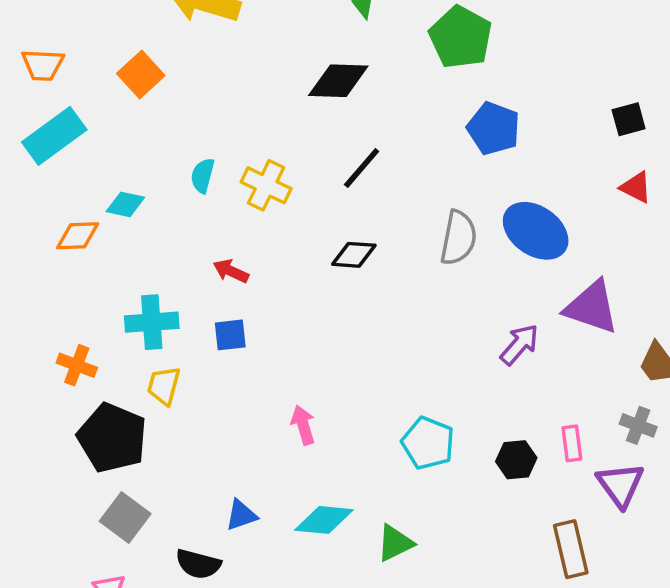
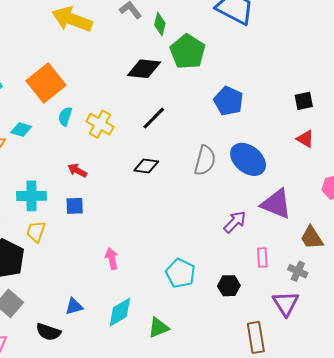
green pentagon: (461, 37) -> (188, 52), moved
orange square: (141, 74) -> (46, 83), moved, size x1.5
pink rectangle: (572, 443) -> (262, 257), moved
cyan diamond: (324, 520) -> (120, 312), turned -40

